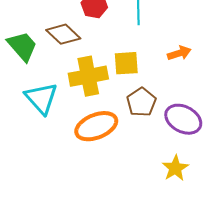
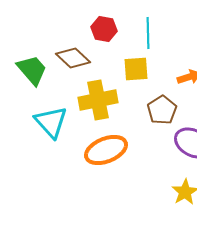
yellow square: (126, 63) -> (136, 69), moved
brown pentagon: (141, 102) -> (162, 110), moved

